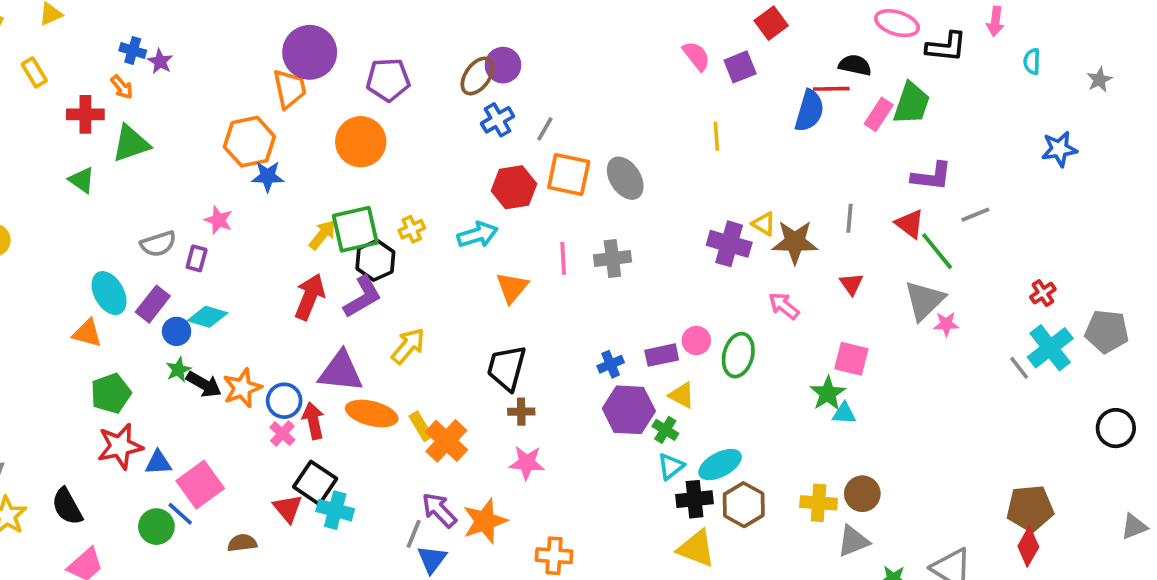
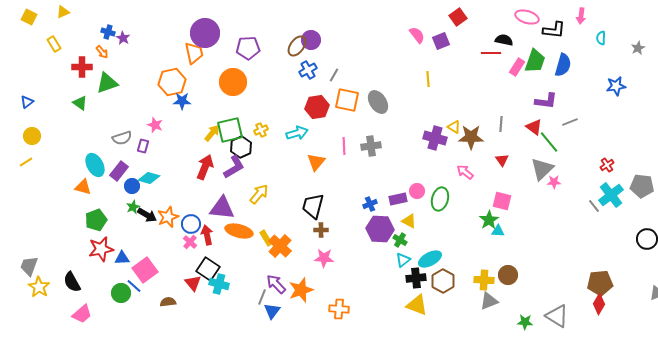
blue semicircle: (809, 111) -> (563, 65), moved
gray triangle: (853, 541) -> (489, 301), moved

